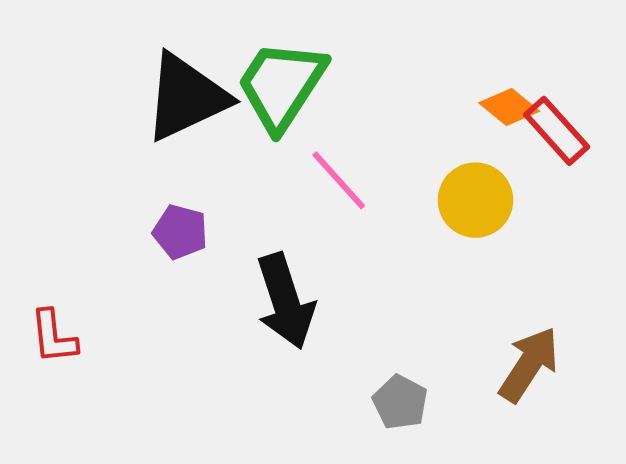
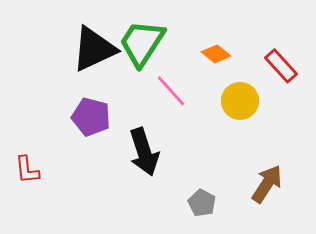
orange diamond: (509, 107) -> (216, 54), moved
purple pentagon: (180, 232) -> (91, 117), size x1.4

